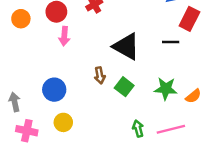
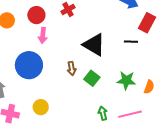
blue circle: (54, 90) -> (29, 65), moved, size x1.4
orange semicircle: (193, 96) -> (149, 87), turned -32

